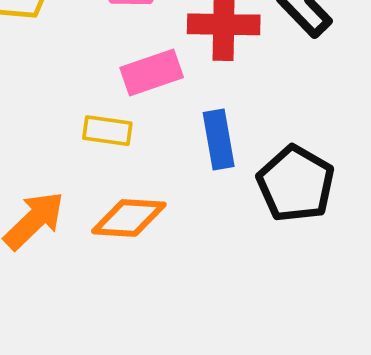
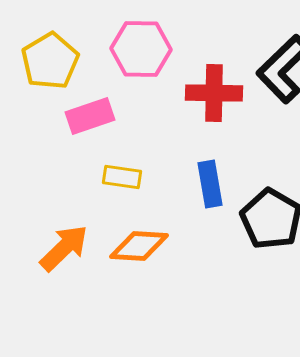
pink rectangle: (152, 72) -> (90, 116), moved

